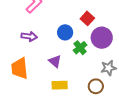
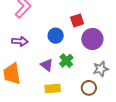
red square: (87, 18) -> (77, 20), turned 32
green cross: (80, 48) -> (66, 61), moved

